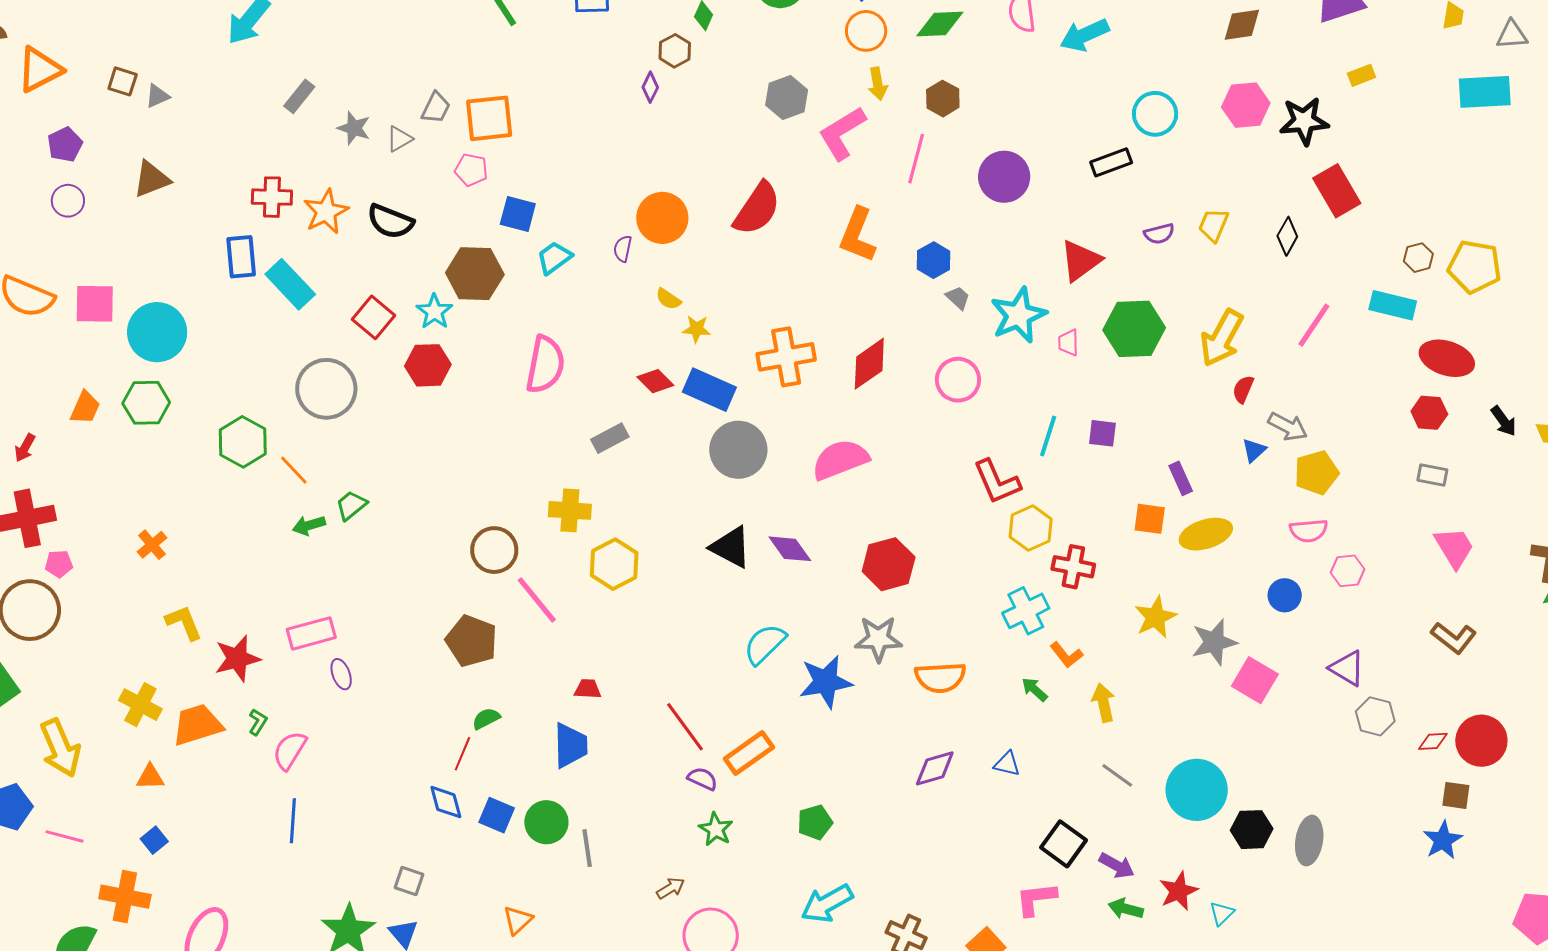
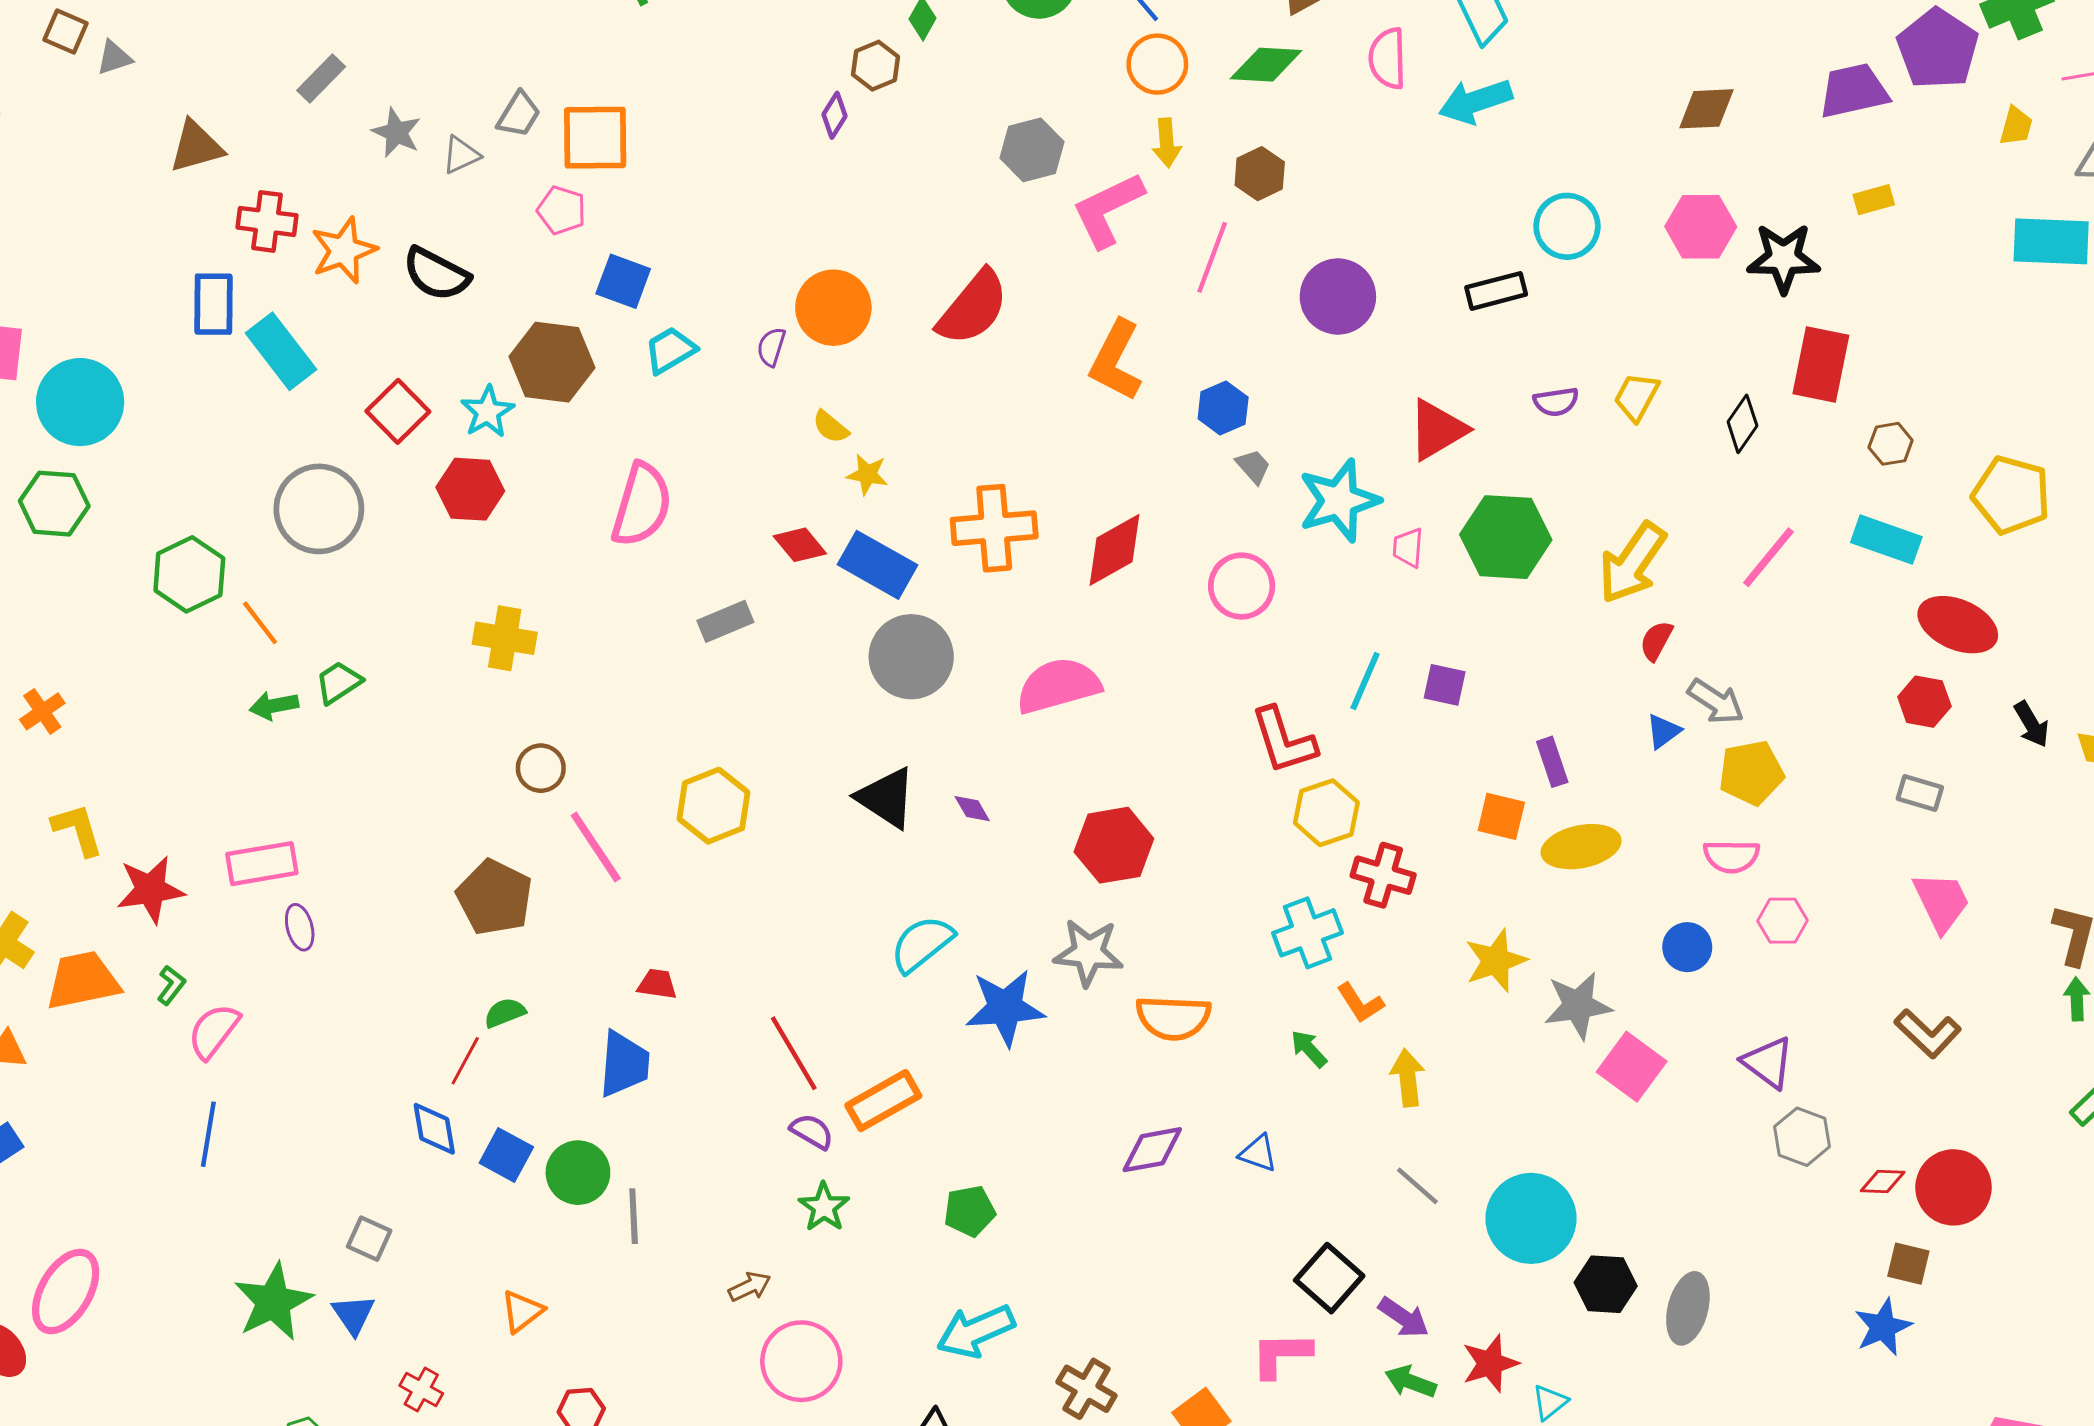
brown triangle: (152, 179) -> (196, 147), moved
red rectangle: (1337, 191) -> (1821, 365), turned 36
brown hexagon: (1418, 258) -> (1891, 444), moved
yellow cross: (570, 510) -> (505, 638), moved
purple diamond: (790, 549) -> (972, 809), size x0.6
brown circle: (494, 550) -> (541, 768), size x0.7

